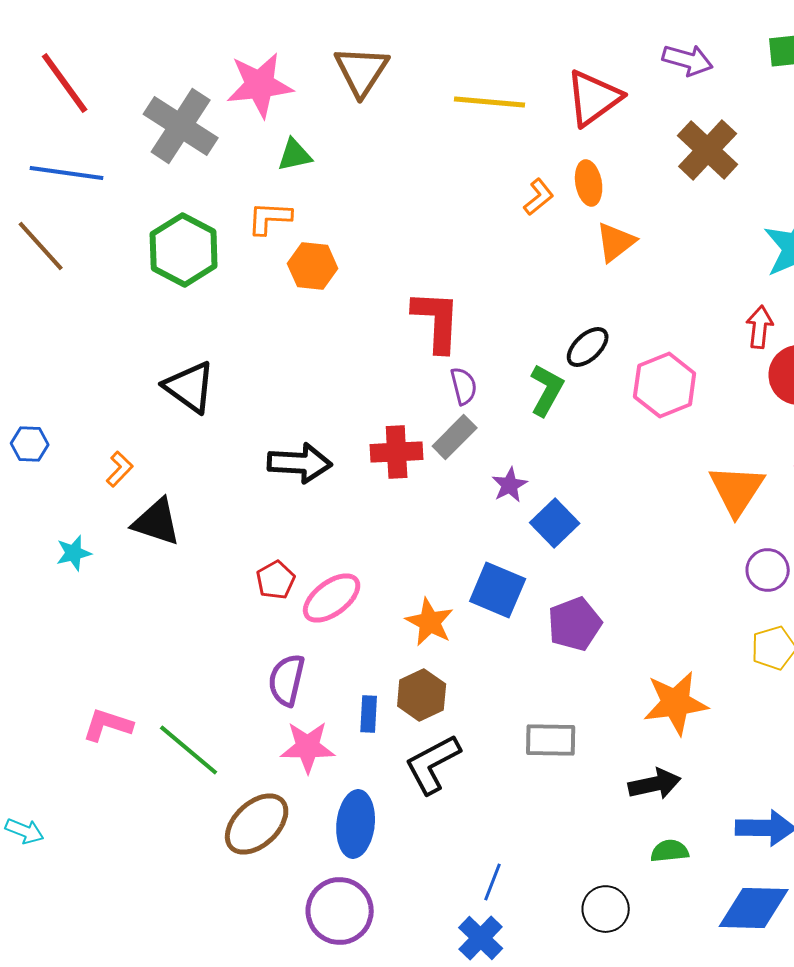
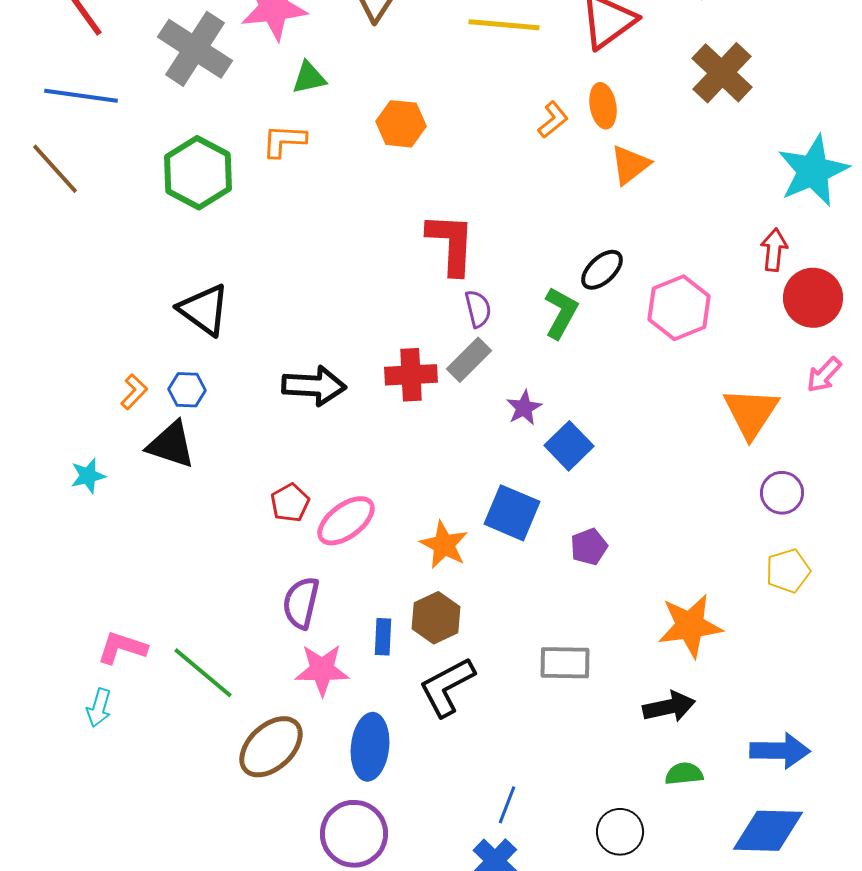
orange hexagon: (313, 266) -> (401, 124), moved
blue hexagon: (30, 444) -> (187, 390), moved
purple pentagon: (575, 624) -> (589, 547), size x0.7
cyan arrow: (25, 831) -> (99, 708), moved, turned 84

